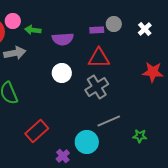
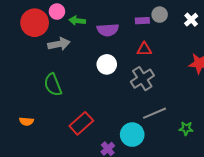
red triangle: (99, 58) -> (144, 49), size x0.7

